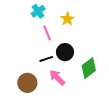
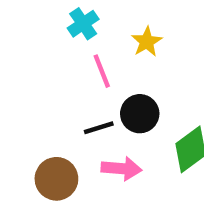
pink arrow: (57, 77) -> (121, 169), turned 138

